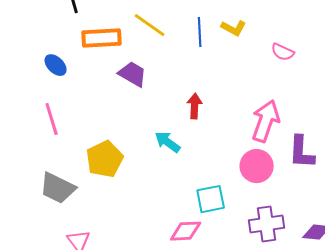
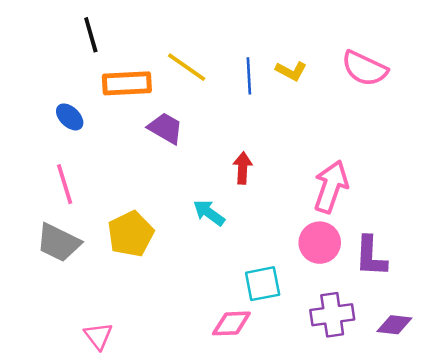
pink semicircle: (283, 52) -> (365, 68), moved, size x1.6
purple L-shape: (302, 152) -> (371, 256), moved
gray trapezoid: (58, 188) -> (58, 243), moved

